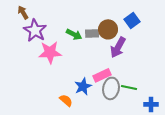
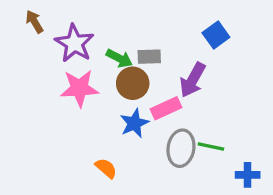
brown circle: (108, 29) -> (133, 83), moved
purple star: (35, 30) -> (74, 43), moved
pink rectangle: (102, 75) -> (166, 108), moved
blue star: (83, 86) -> (134, 123), moved

